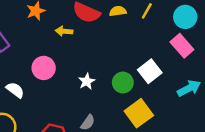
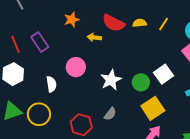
white star: (87, 81) -> (111, 80), size x1.5
white semicircle: (15, 90) -> (51, 84), turned 42

